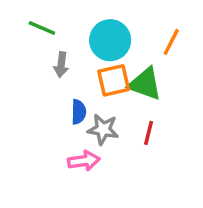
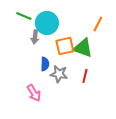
cyan circle: (110, 40) -> (47, 23), moved
pink arrow: (84, 161) -> (34, 93), moved, turned 66

